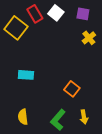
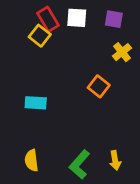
white square: (56, 13) -> (77, 18), turned -35
yellow square: (16, 28) -> (40, 36), moved, size x0.7
orange square: (72, 89) -> (99, 86), moved

